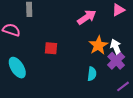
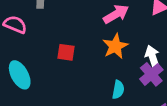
orange star: (98, 45) -> (115, 46), moved

